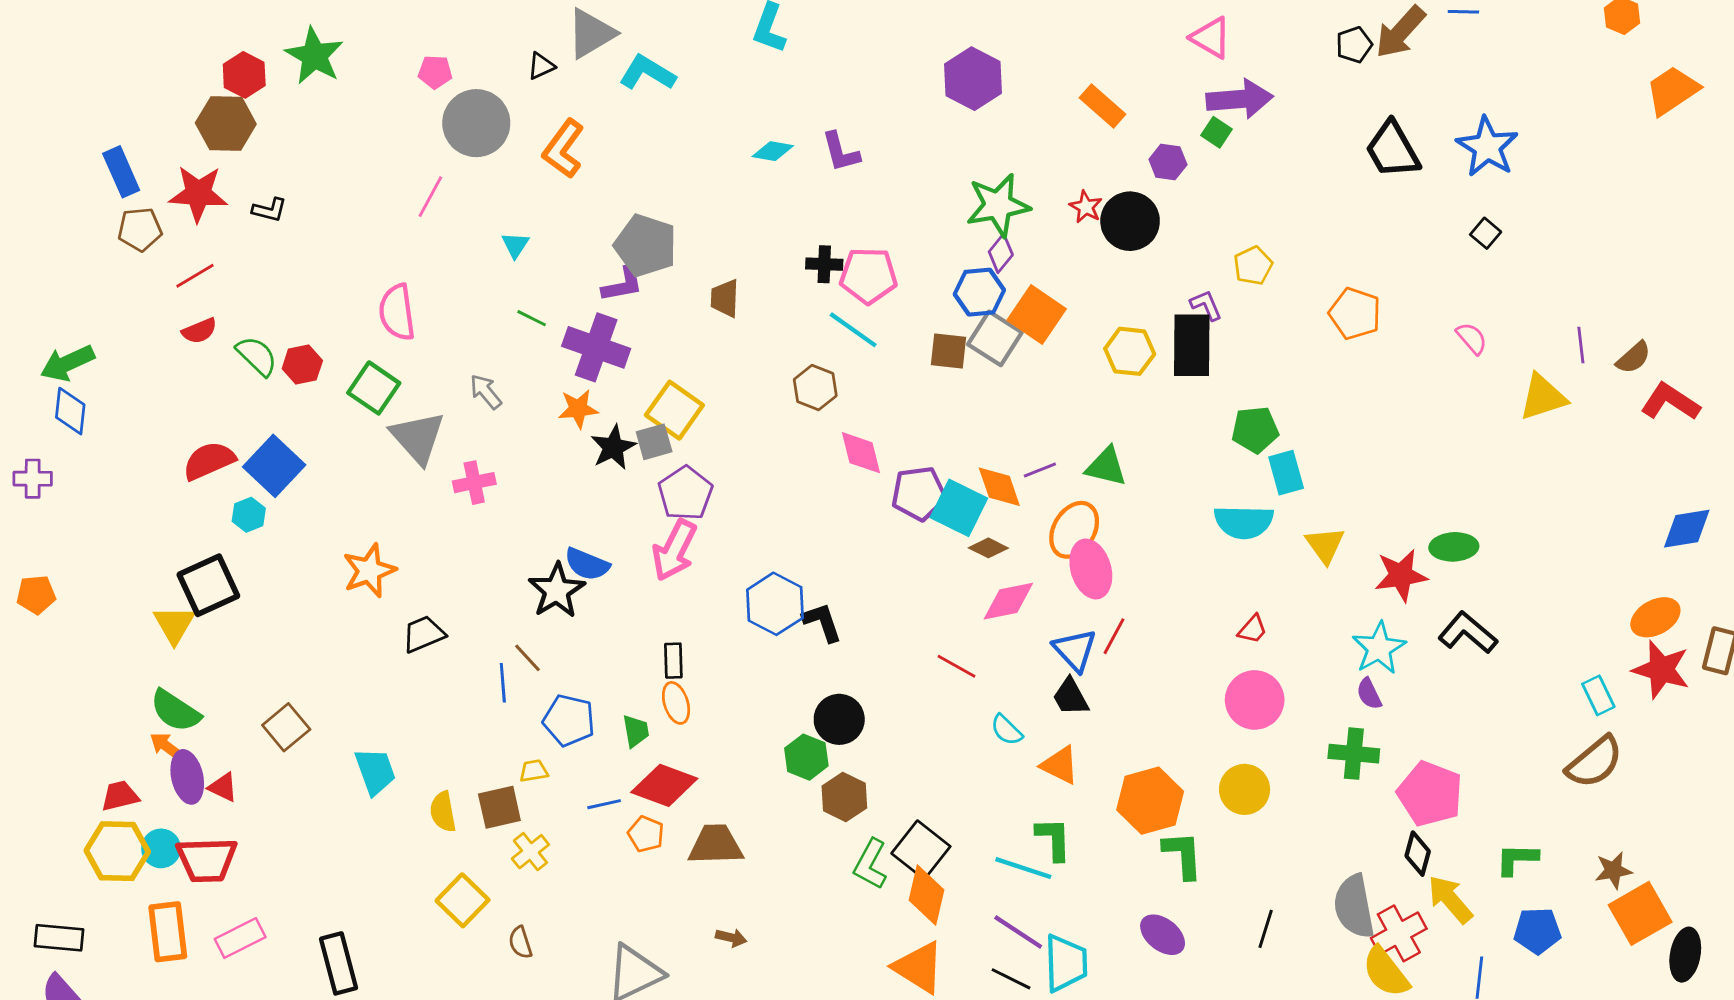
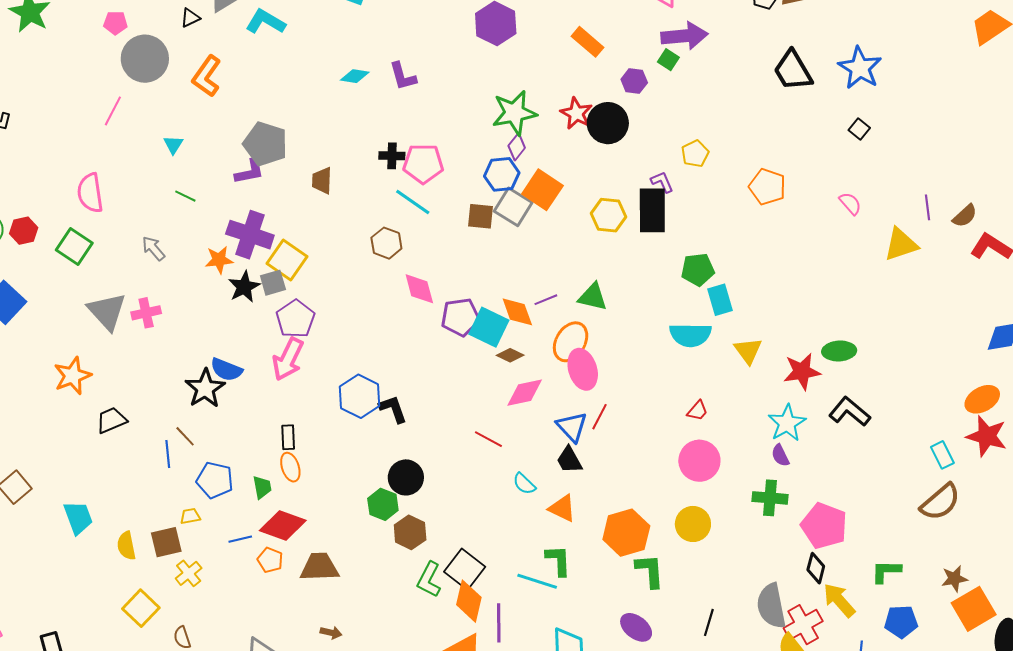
red star: (1086, 207) -> (576, 113), size x1.4
purple cross: (596, 347) -> (250, 235), moved
gray triangle: (418, 438) -> (107, 311), moved
purple line: (1018, 932) -> (499, 623), moved, turned 57

